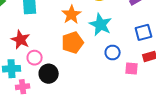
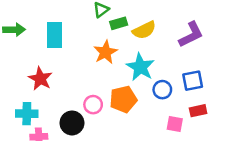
orange pentagon: (72, 43) -> (123, 99), moved
blue circle: (113, 52) -> (162, 90), moved
pink circle: (35, 58) -> (93, 105), moved

